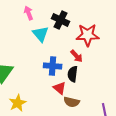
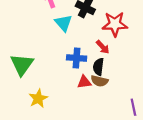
red triangle: (60, 88) -> (84, 82), turned -48
brown semicircle: (72, 102) -> (100, 81), moved

